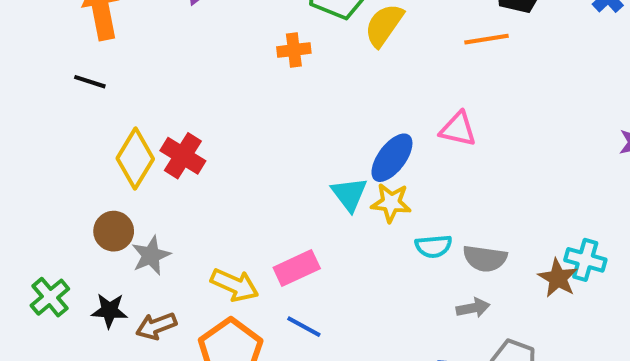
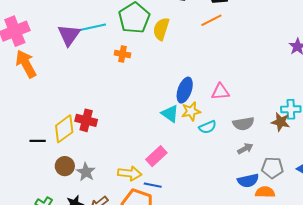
orange cross: (294, 50) -> (123, 54), turned 35
black line: (90, 82) -> (38, 141), moved
pink triangle: (458, 129) -> (220, 92), moved
yellow diamond: (135, 159) -> (64, 129), turned 40
cyan semicircle: (433, 246) -> (208, 127), moved
blue line: (304, 327) -> (153, 185), moved

